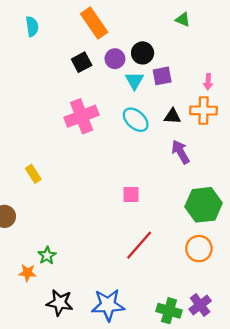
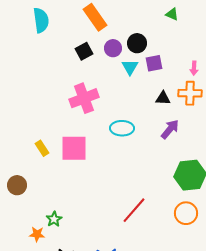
cyan semicircle: (32, 26) -> (41, 20), size x1.4
cyan ellipse: (136, 120) -> (122, 128), moved, turned -40
purple arrow: (181, 152) -> (170, 129), turned 70
pink square: (131, 194) -> (74, 148), moved, size x1.8

